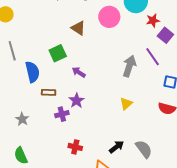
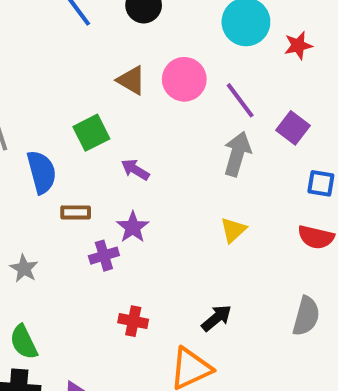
pink circle: (109, 17) -> (184, 79), moved
red star: (153, 20) -> (298, 45), moved
purple square: (165, 35) -> (293, 128), moved
purple line: (153, 57) -> (240, 100), moved
gray semicircle: (144, 149) -> (306, 316), moved, turned 54

